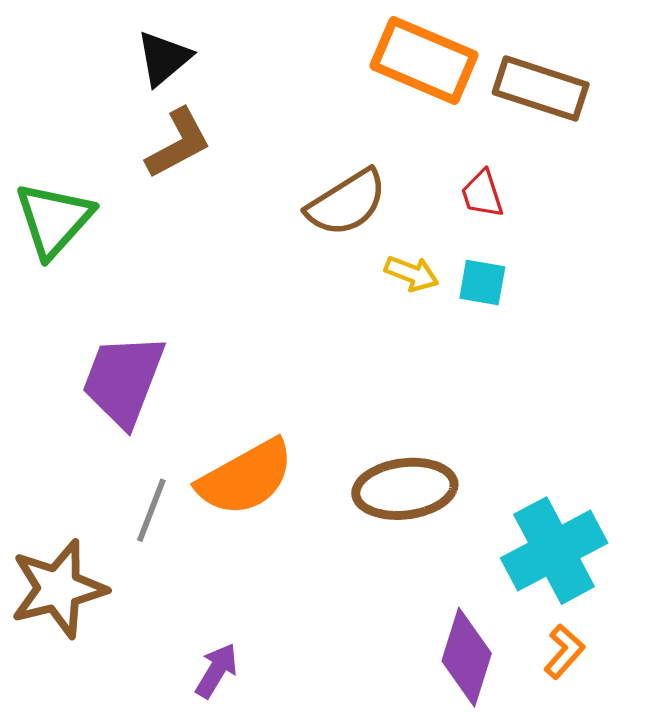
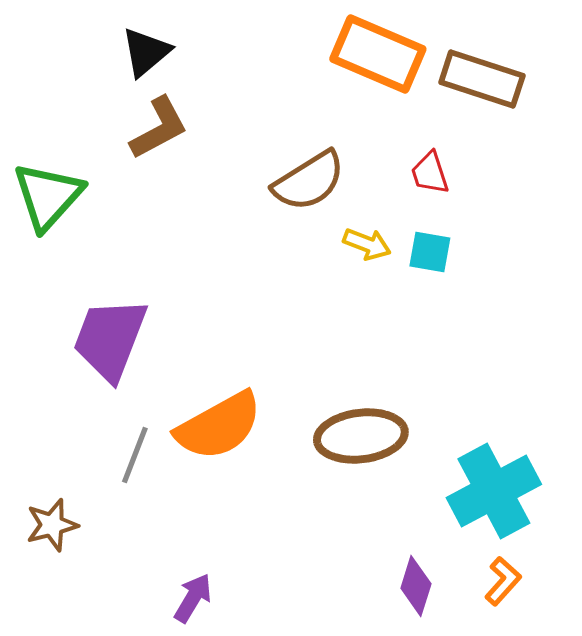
brown star: (58, 589) -> (52, 525), size x0.6
purple diamond: (467, 657) -> (416, 586), size x0.7

